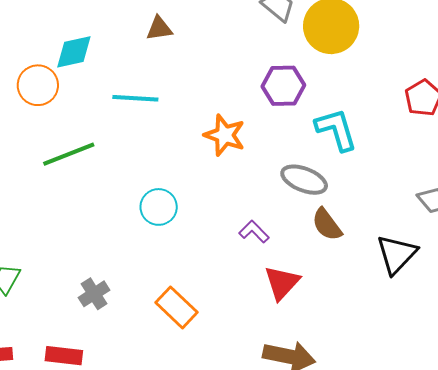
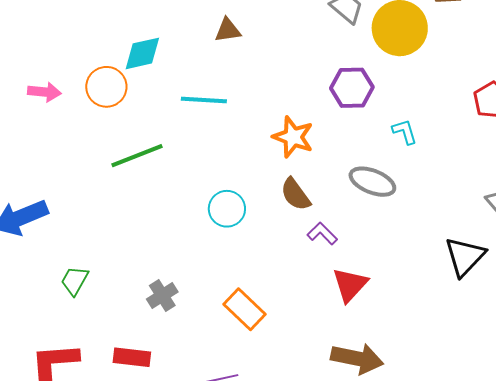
cyan L-shape: (336, 130) -> (405, 132), size x0.6
brown semicircle: (327, 224) -> (295, 194), moved

